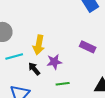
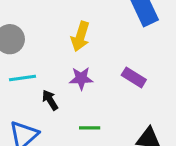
yellow arrow: (39, 45) -> (80, 36), moved
purple star: (54, 62) -> (81, 78), moved

